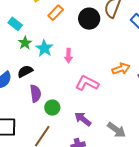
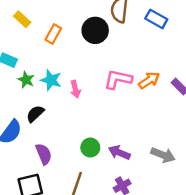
pink arrow: (68, 56) -> (75, 89), moved
pink L-shape: (87, 83) -> (118, 79), moved
purple semicircle: (35, 93) -> (44, 154), moved
green circle: (52, 108) -> (90, 148), moved

